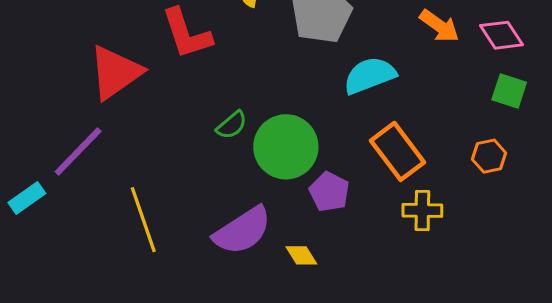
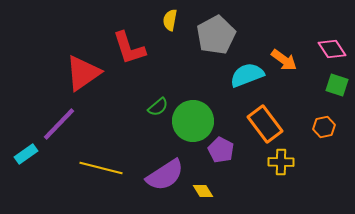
orange arrow: (439, 26) -> (284, 60), moved
yellow line: (143, 220) -> (101, 168), turned -57

